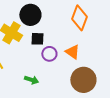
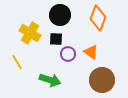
black circle: (30, 15) -> (60, 15), moved
green arrow: (31, 80) -> (50, 80), size x1.5

